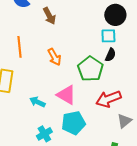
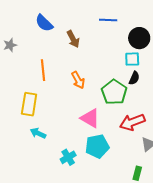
cyan arrow: (37, 102) -> (38, 133), moved

